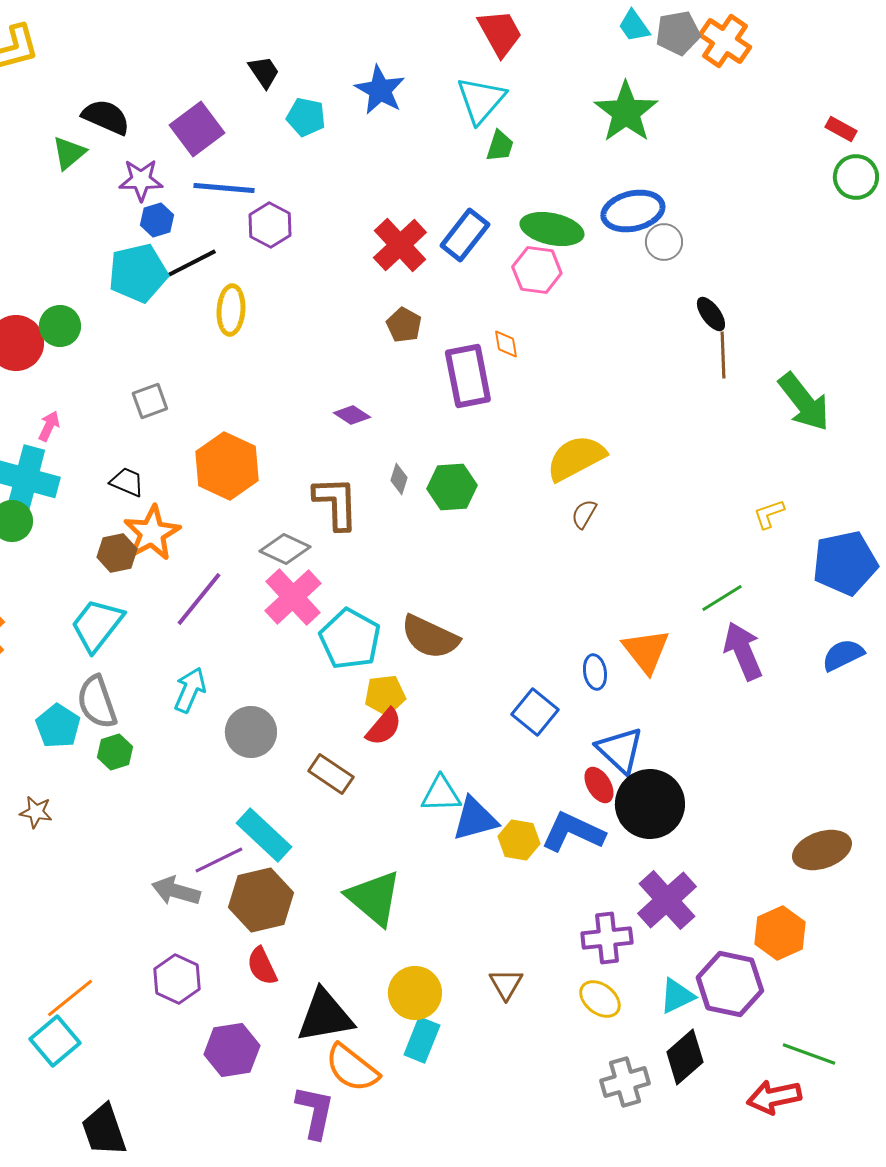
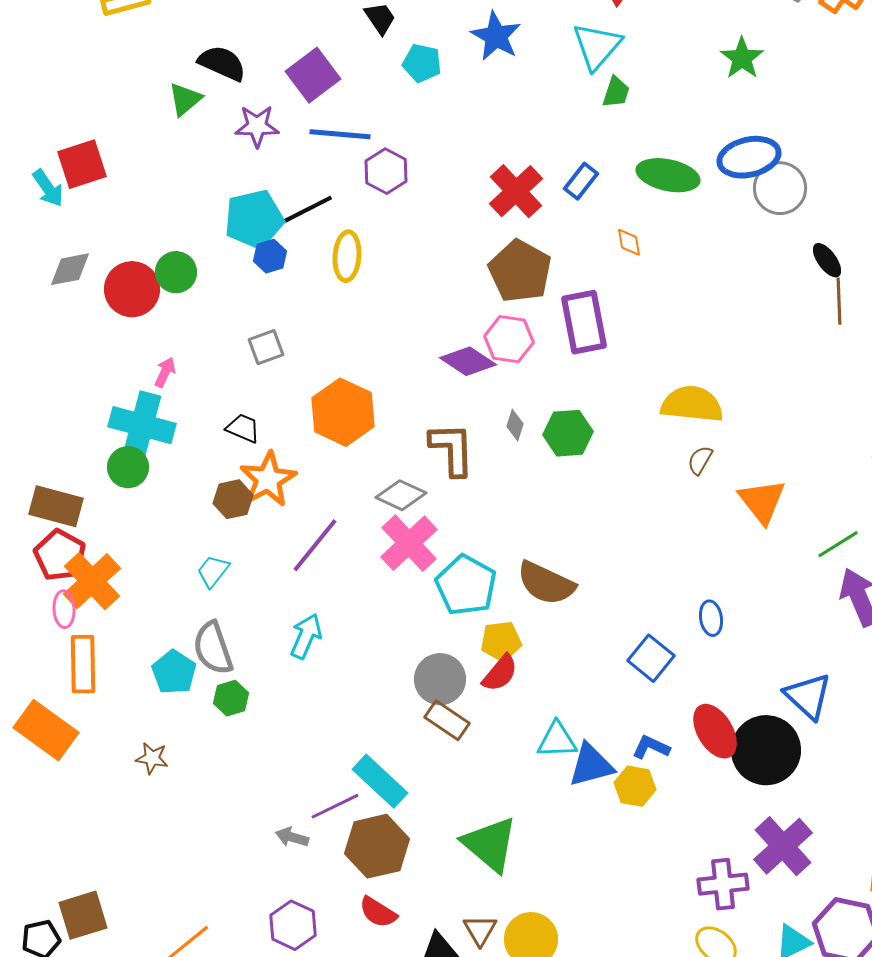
green star: (626, 112) -> (742, 58), size x0.7
blue hexagon: (157, 220) -> (270, 256), moved
blue rectangle: (465, 235) -> (581, 181), size x0.7
gray circle: (664, 242) -> (780, 188), size x1.4
pink hexagon: (537, 270) -> (509, 339), moved
brown pentagon: (404, 325) -> (520, 271), size x1.8
orange diamond: (506, 344) -> (629, 242), moved
purple diamond: (352, 415) -> (468, 361), size x1.5
yellow semicircle: (576, 458) -> (692, 404), turned 34
cyan trapezoid: (97, 625) -> (213, 571), size x0.6
orange triangle: (646, 651) -> (762, 501), moved
gray circle: (251, 732) -> (440, 679), moved
blue triangle: (620, 750) -> (808, 696), moved
red ellipse: (599, 785) -> (715, 731), size x1.5
blue L-shape: (573, 832) -> (651, 747), moved, size x0.6
gray arrow: (176, 891) -> (292, 837), size x0.7
red semicircle: (262, 966) -> (378, 912), turned -33
brown triangle: (506, 984) -> (480, 930), moved

